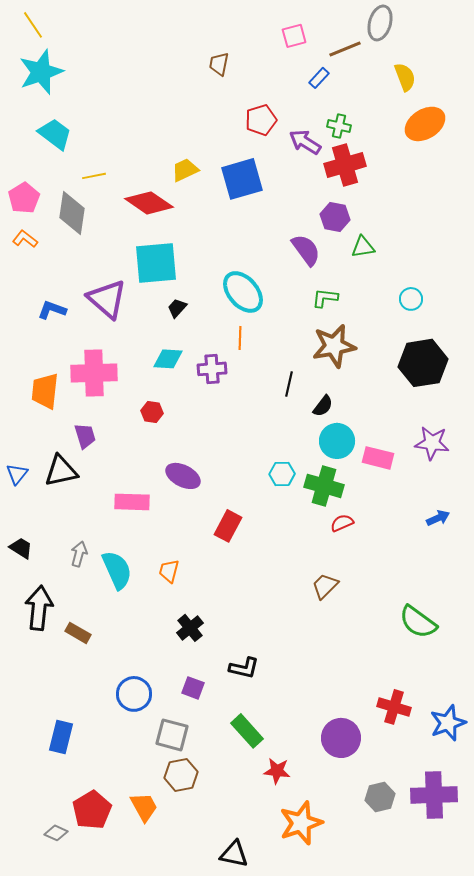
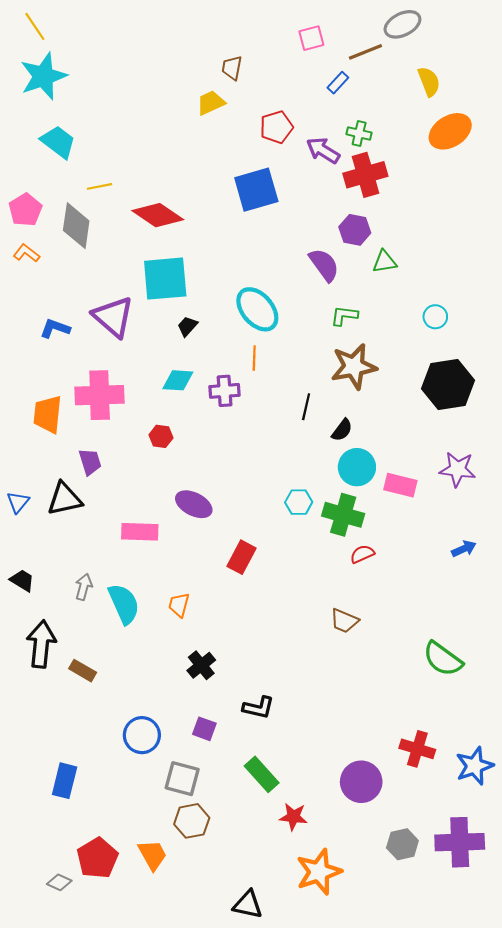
gray ellipse: (380, 23) -> (402, 24), turned 48
yellow trapezoid: (185, 170) -> (211, 103), moved
brown trapezoid: (325, 586) -> (344, 621), turned -112

